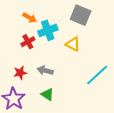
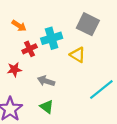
orange arrow: (30, 18) -> (19, 26), moved
red star: (20, 73) -> (14, 70), moved

